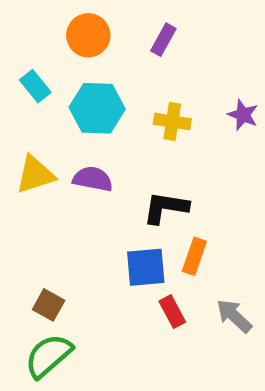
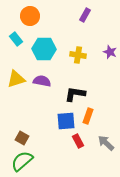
orange circle: (88, 35) -> (30, 16), moved
purple rectangle: (163, 40) -> (85, 15), moved

